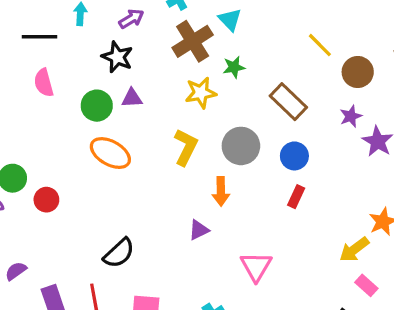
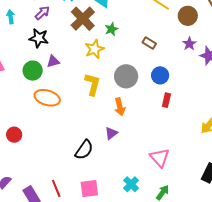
brown rectangle: (288, 102) -> (149, 43), size x0.6
black semicircle: (119, 253) -> (84, 150), moved
pink triangle: (256, 266) -> (160, 158), moved

